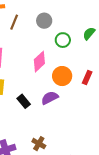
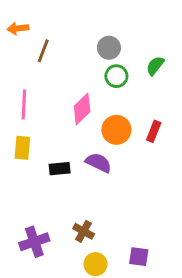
gray circle: (44, 21) -> (109, 48), moved
purple semicircle: (50, 98) -> (98, 163), turned 54
black rectangle: (24, 101) -> (60, 169), turned -56

